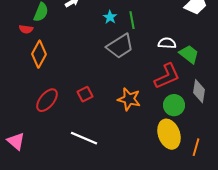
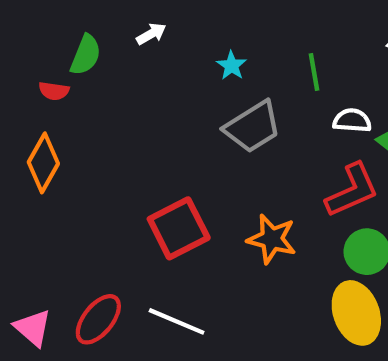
green line: (132, 20) -> (314, 72), moved
orange diamond: (39, 54) -> (43, 163), moved
red square: (85, 94) -> (179, 228), size x1.8
red ellipse: (47, 100) -> (98, 319), moved

